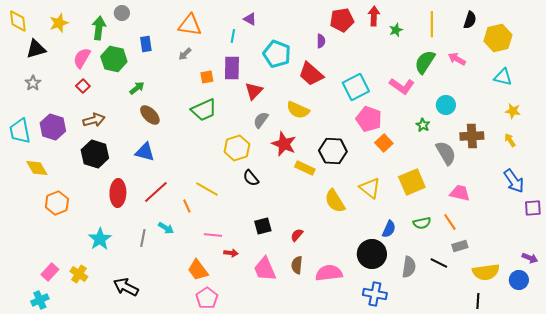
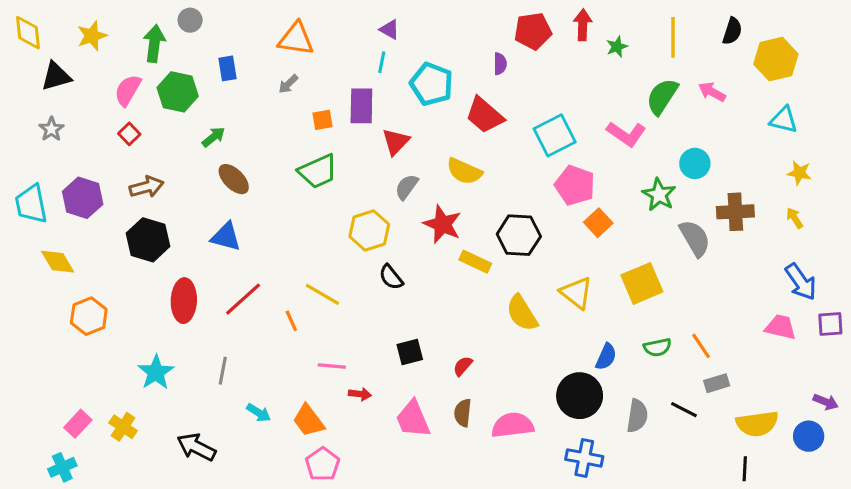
cyan line: (233, 36) -> (382, 62), moved
green star: (423, 125) -> (659, 195), size x1.5
pink trapezoid: (460, 193) -> (781, 327), moved
cyan arrow: (166, 228) -> (259, 413), moved

